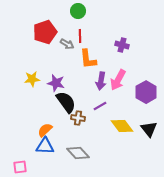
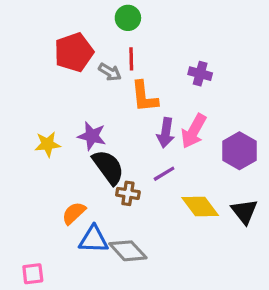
yellow star: (32, 79) -> (48, 144), moved
blue triangle: (45, 146) -> (93, 239), moved

